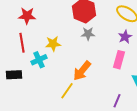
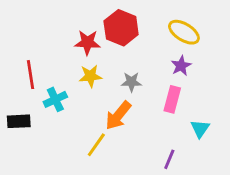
red star: (27, 16) -> (87, 42), moved
gray star: (88, 34) -> (131, 82), moved
yellow star: (53, 44) -> (90, 76), moved

